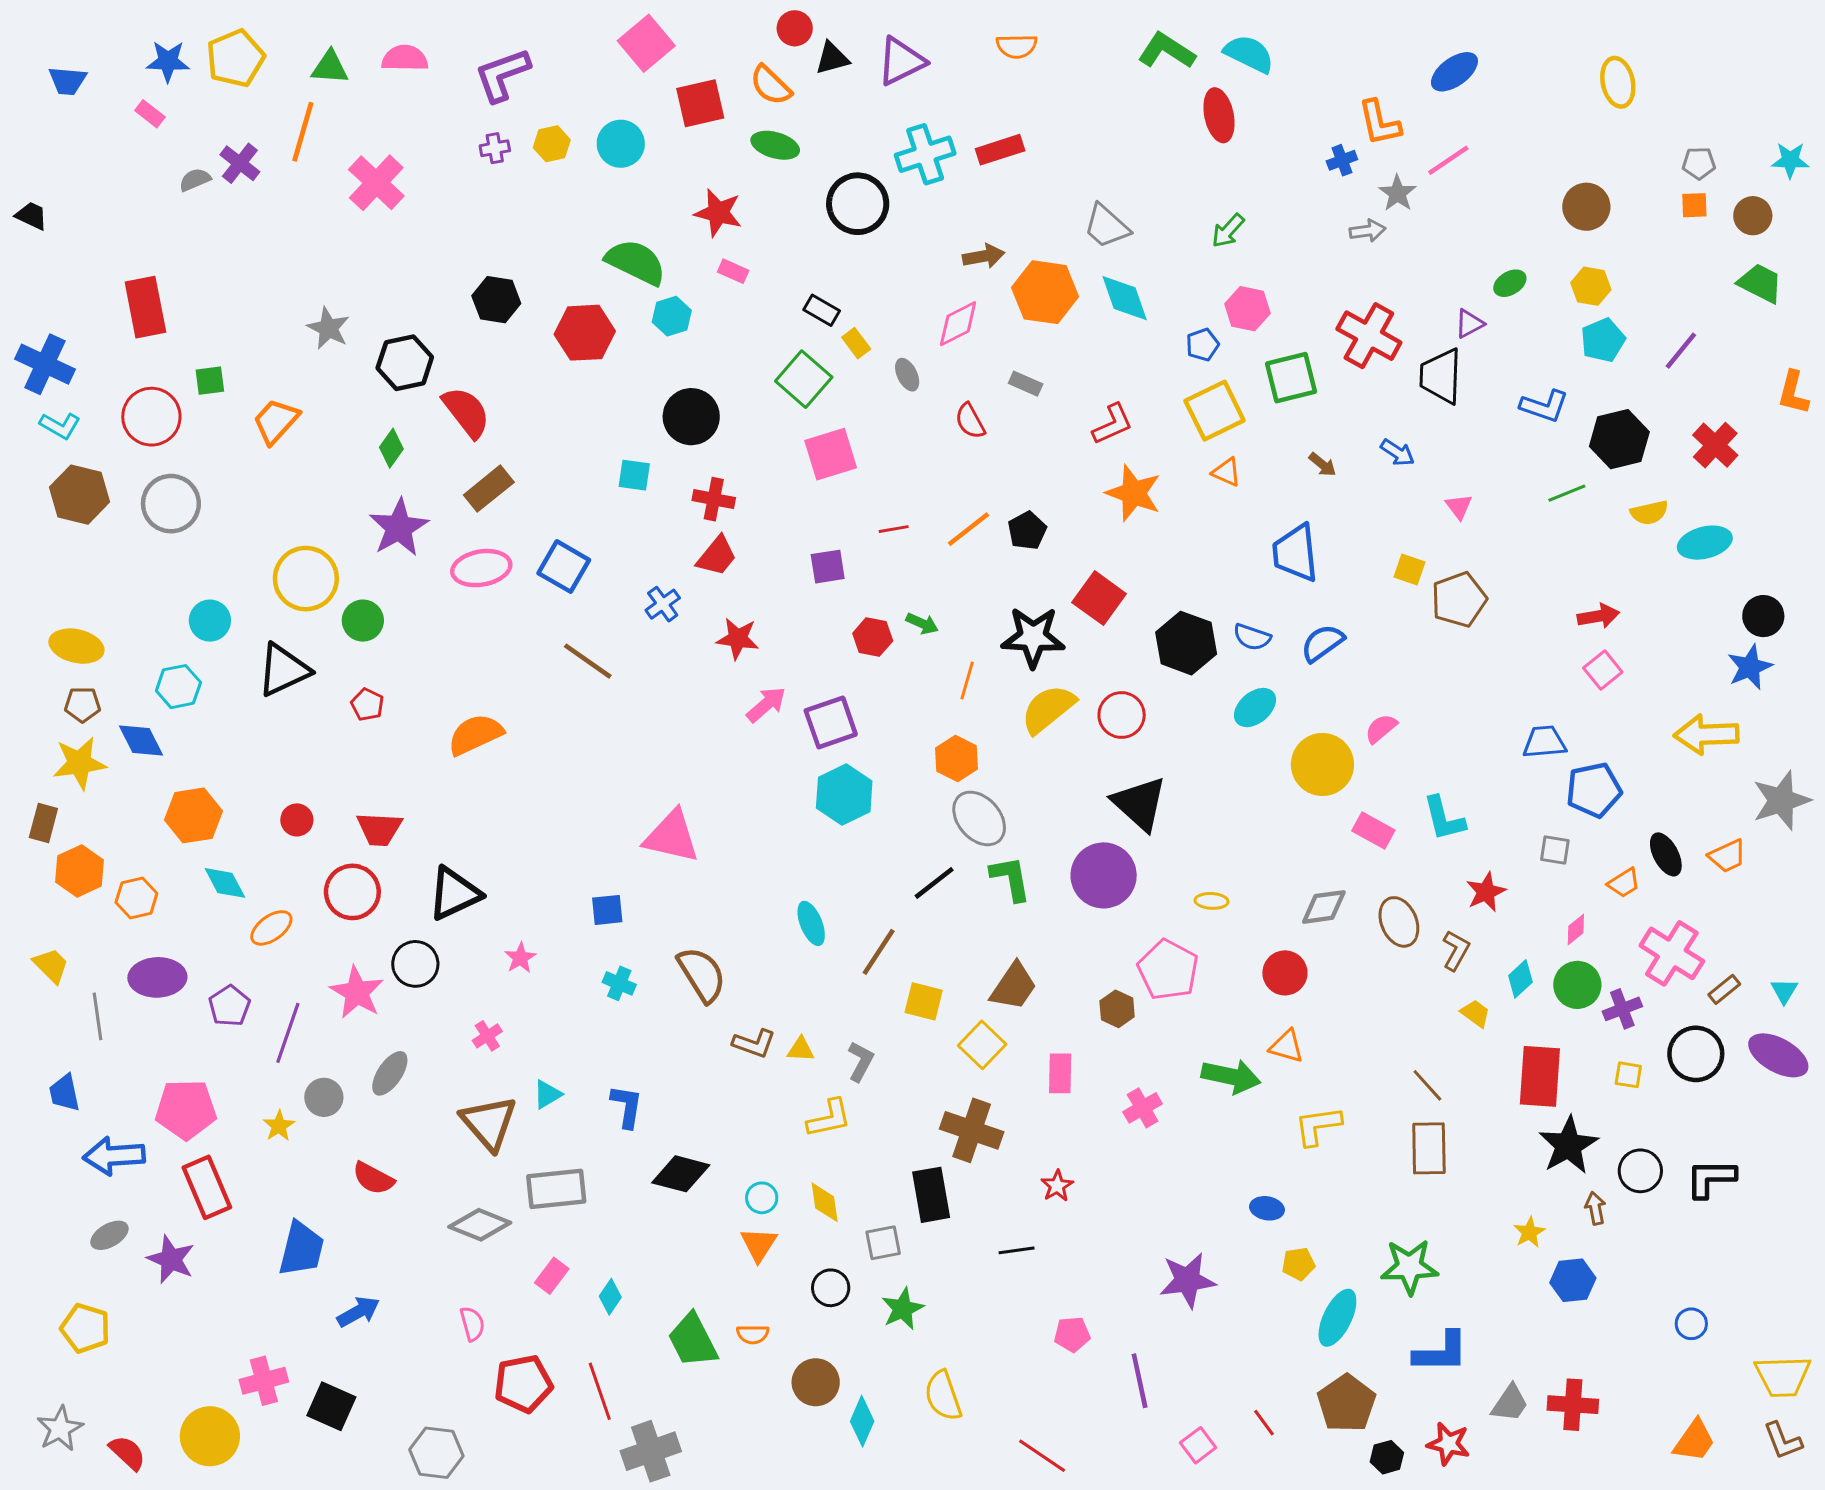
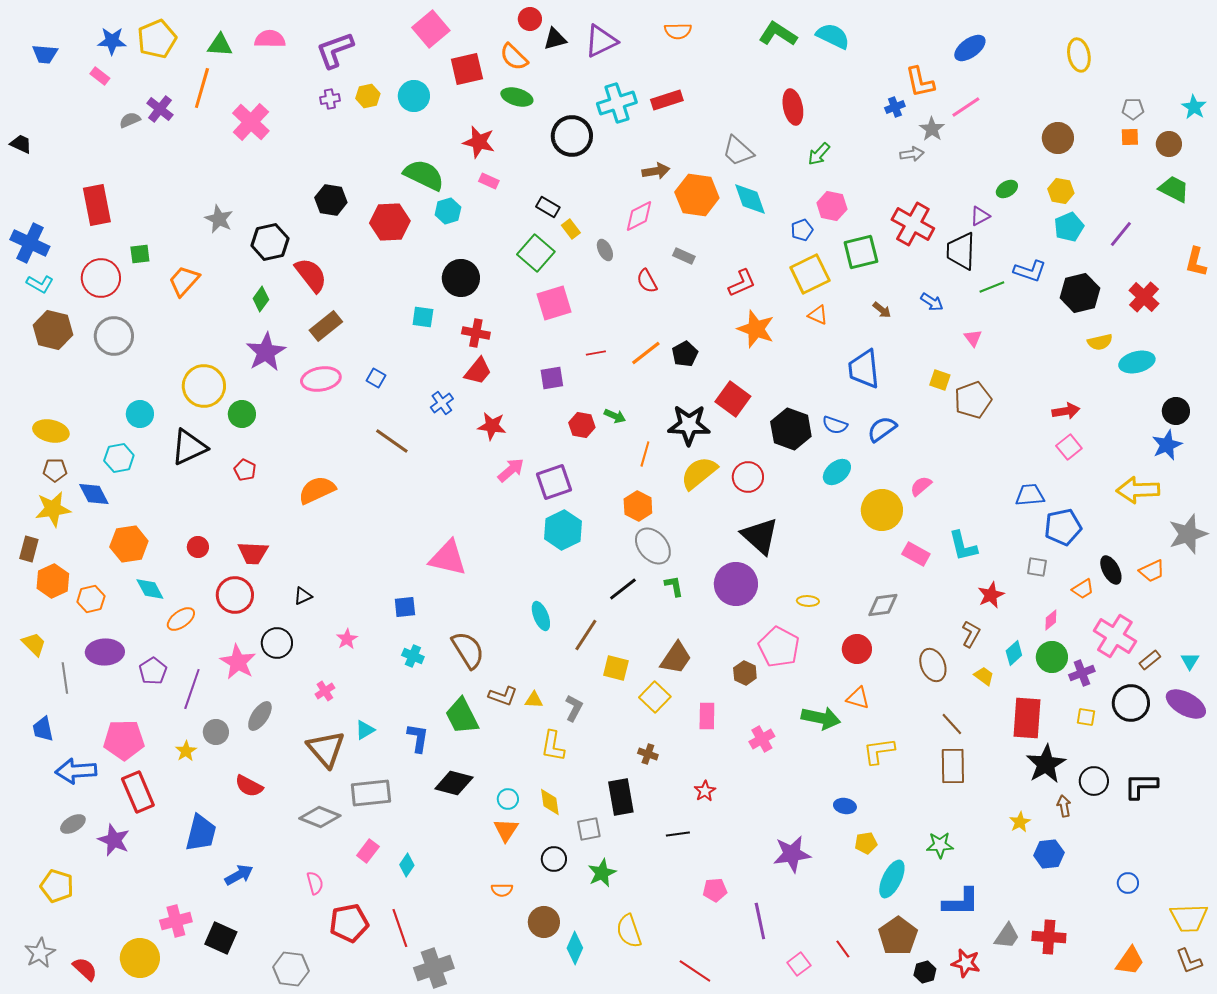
red ellipse: (1219, 115) -> (793, 107), moved
cyan star: (1790, 160) -> (1194, 107), turned 30
green line: (1567, 493) -> (992, 287), moved
blue square: (564, 567) -> (376, 378), size x0.6
green L-shape: (1011, 878) -> (674, 586), size x0.7
black triangle: (454, 893) -> (303, 596), size x0.5
brown ellipse: (1399, 922) -> (933, 665), moved
yellow L-shape: (829, 1118) -> (553, 746), turned 112
brown cross: (972, 1130) -> (648, 754), size x0.5
green star: (1409, 1267) -> (940, 845), size x0.7
green trapezoid: (693, 1340) -> (462, 716), moved

